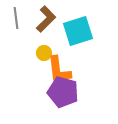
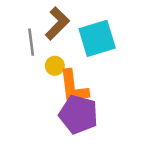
gray line: (16, 18) -> (31, 42), moved

